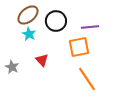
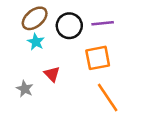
purple line: (90, 27) -> (103, 23), moved
gray star: (12, 67) -> (25, 89), moved

